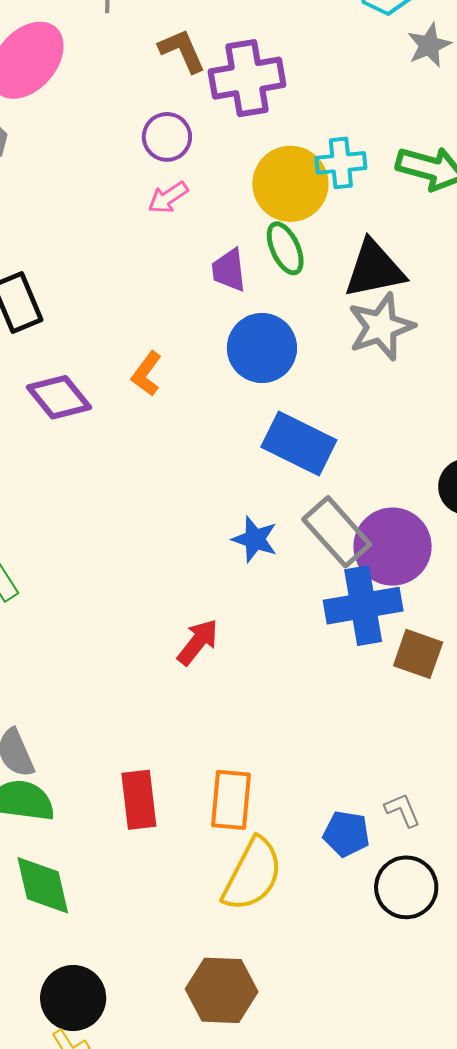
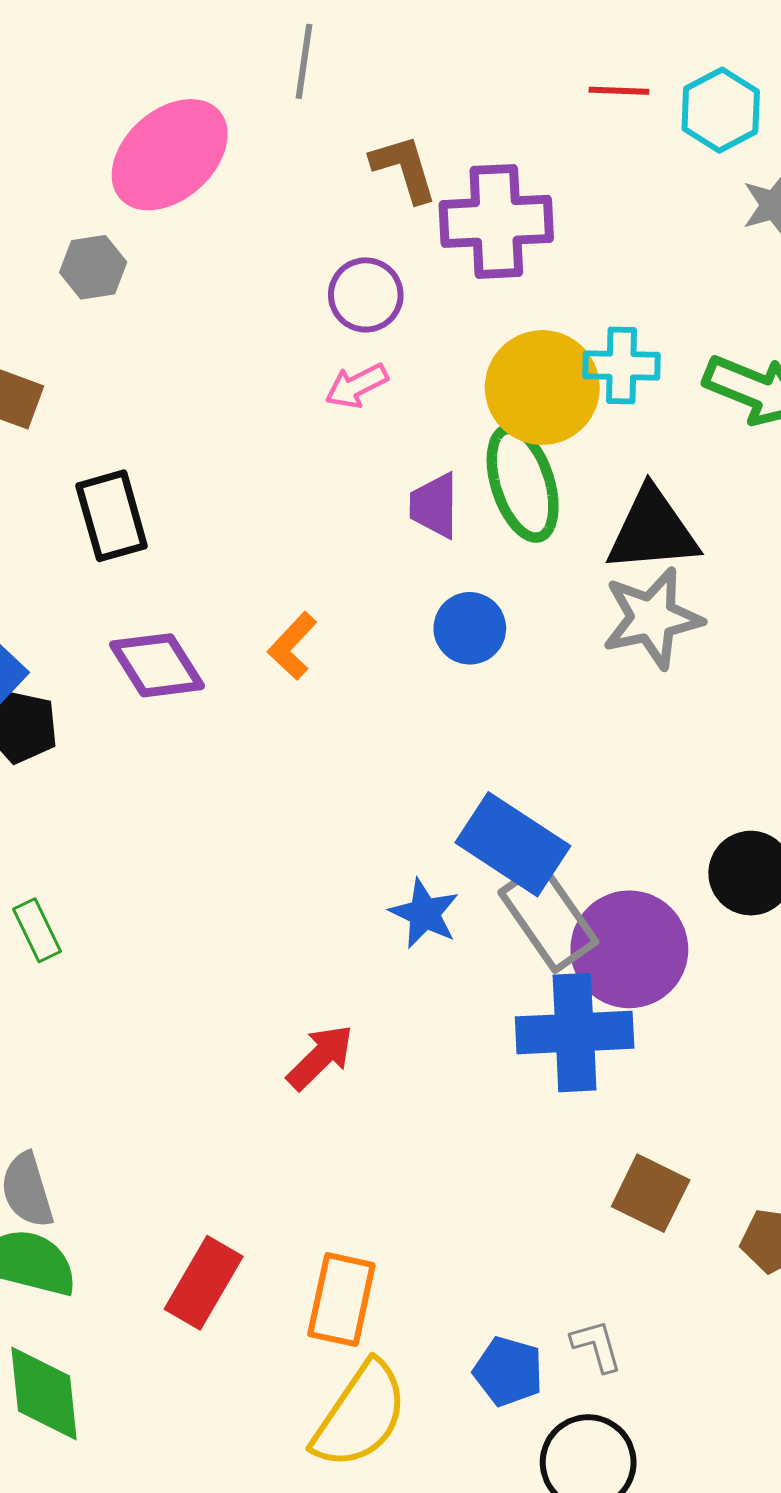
green ellipse: (285, 248) -> (523, 483), size x1.4
blue circle: (262, 348) -> (470, 628), size x0.7
blue rectangle: (299, 444) -> (513, 844), moved
brown square: (418, 654) -> (651, 1193), moved
red rectangle: (139, 800) -> (204, 1283), turned 30

